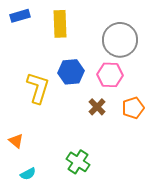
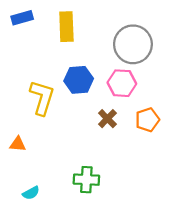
orange triangle: (16, 141) -> (18, 144), moved, turned -35
green cross: (78, 162) -> (86, 180), turned -30

